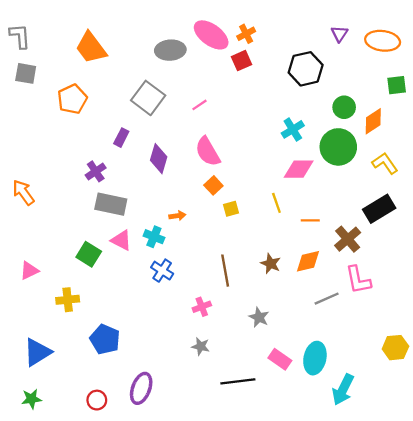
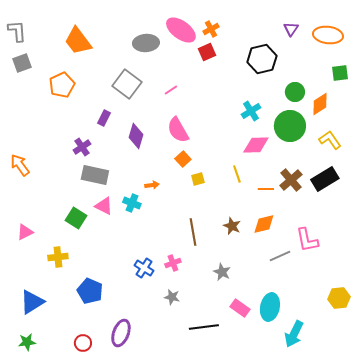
gray square: (26, 73) -> (22, 63), turned -30
brown cross: (348, 239) -> (291, 180), moved
blue cross: (162, 271) -> (144, 268), moved

